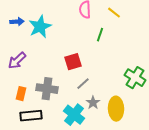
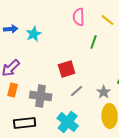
cyan star: (40, 27) -> (34, 34), size x0.7
orange rectangle: (21, 94) -> (13, 90), moved
gray star: (93, 103) -> (104, 92), moved

